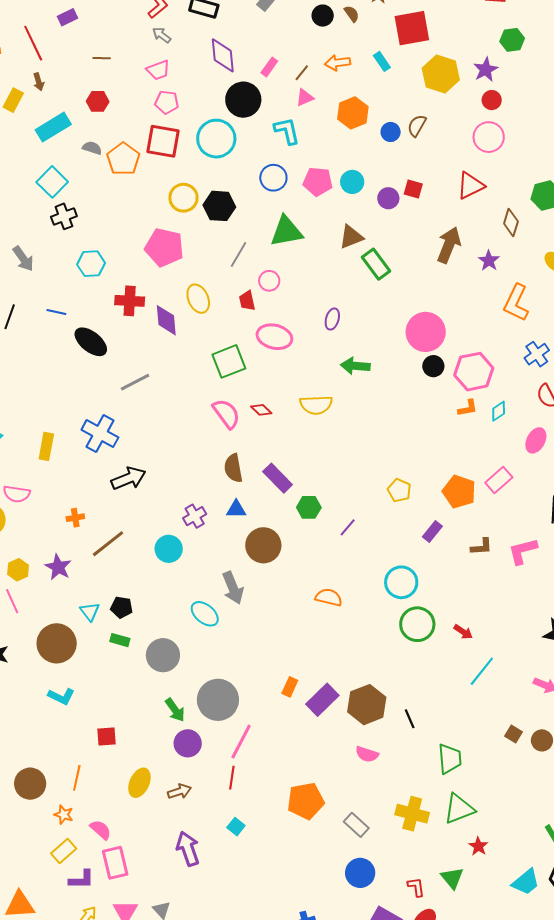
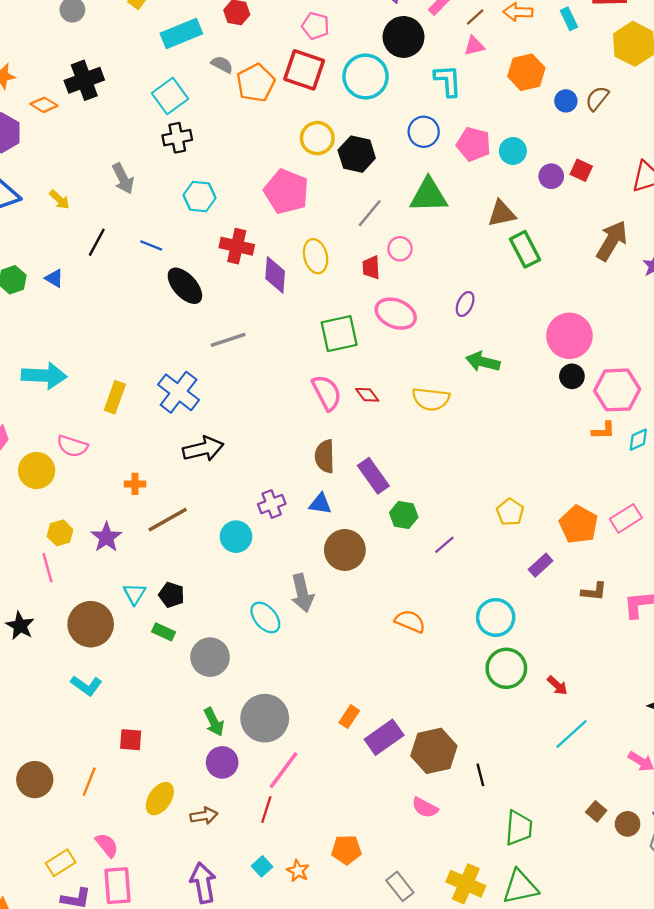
orange pentagon: (306, 801) -> (346, 850), size x0.7
orange star: (64, 815) -> (298, 871), moved

